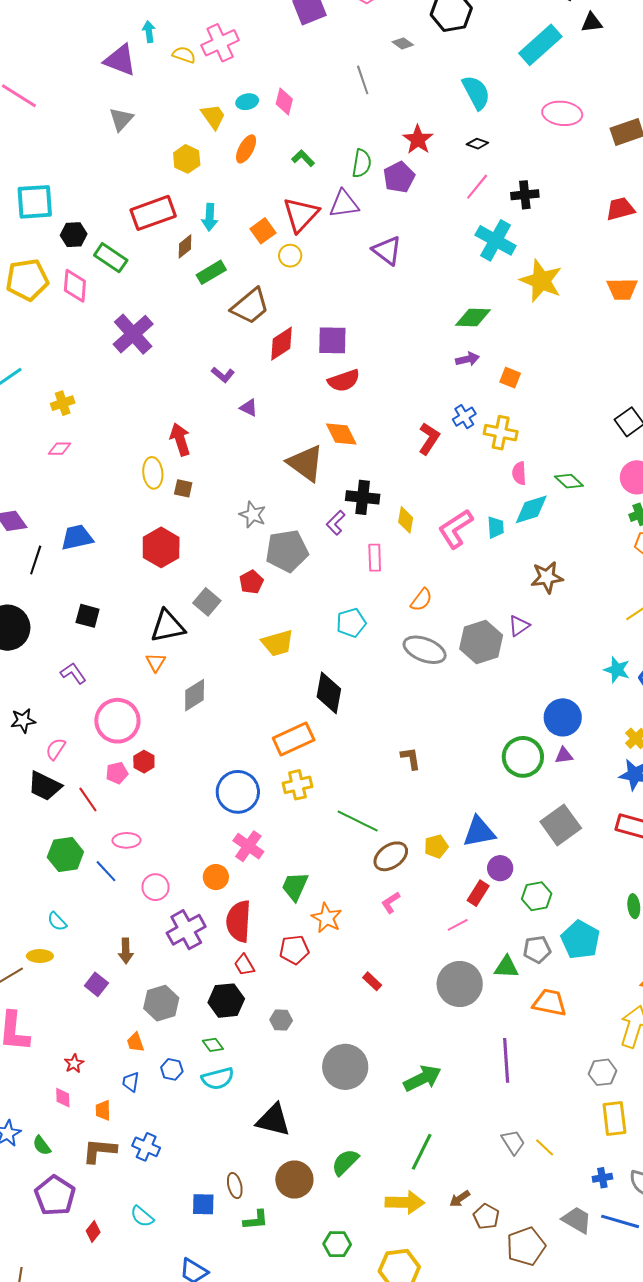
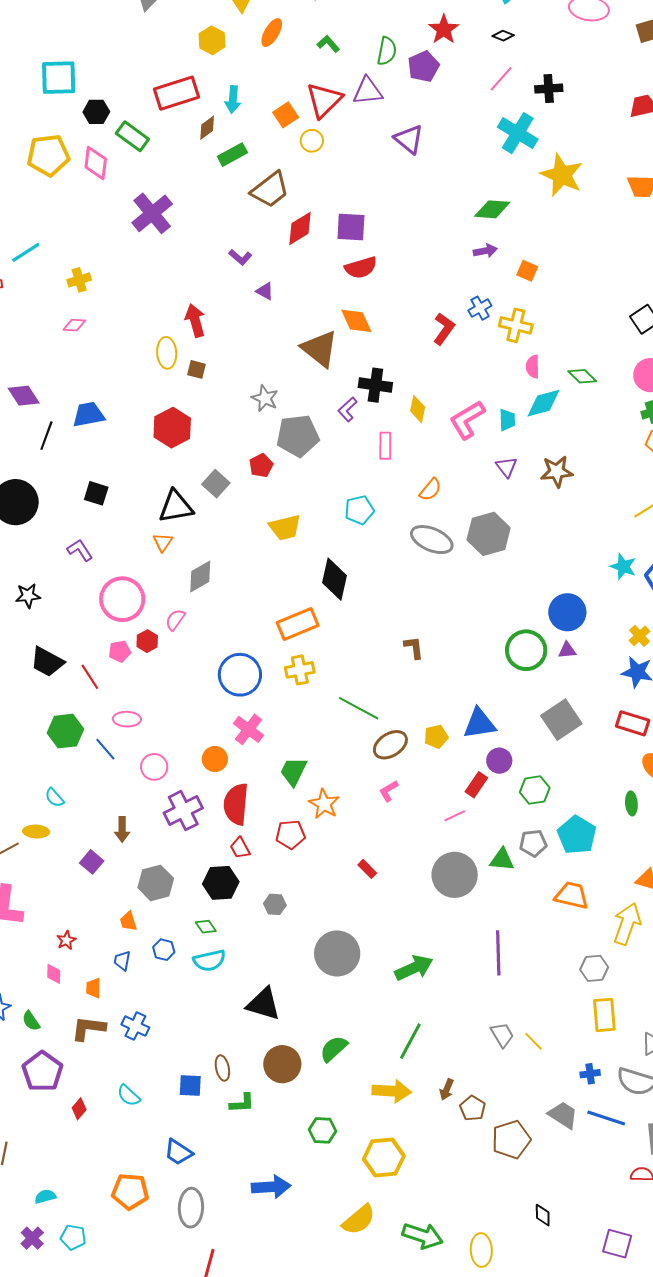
purple triangle: (519, 626) -> (506, 467), moved, turned -35
pink semicircle: (56, 749) -> (175, 620), moved
orange trapezoid: (550, 1003) -> (572, 895), moved
brown arrow: (460, 1199) -> (447, 1089), turned -35

